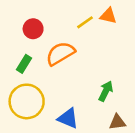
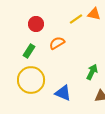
orange semicircle: (60, 53) -> (57, 43), size x0.7

